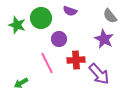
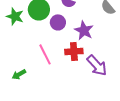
purple circle: (59, 39) -> (58, 22), moved
purple star: (104, 39) -> (84, 30), moved

